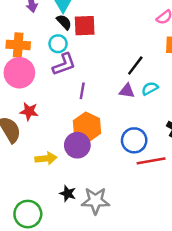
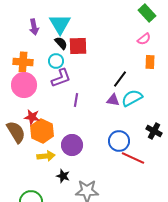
cyan semicircle: (150, 88) -> (132, 98), size x1.5
orange hexagon: (87, 127) -> (42, 131), moved
red line: (151, 161) -> (133, 158), turned 35
black star: (68, 193) -> (63, 176), moved

